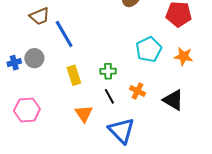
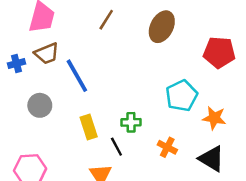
orange star: (183, 56) -> (214, 118), moved
blue cross: (14, 63) -> (17, 64), moved
black line: (109, 96) -> (116, 147), moved

